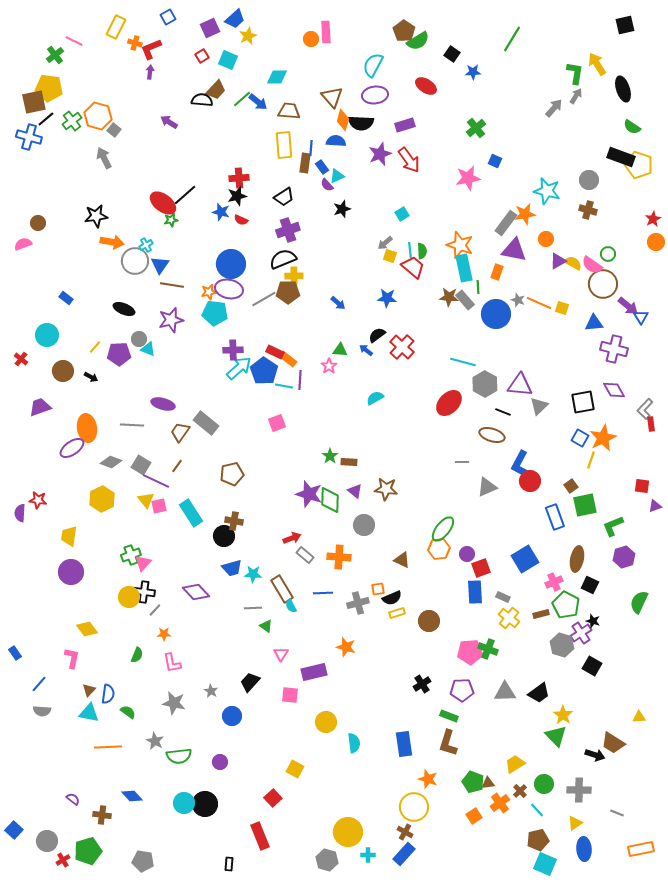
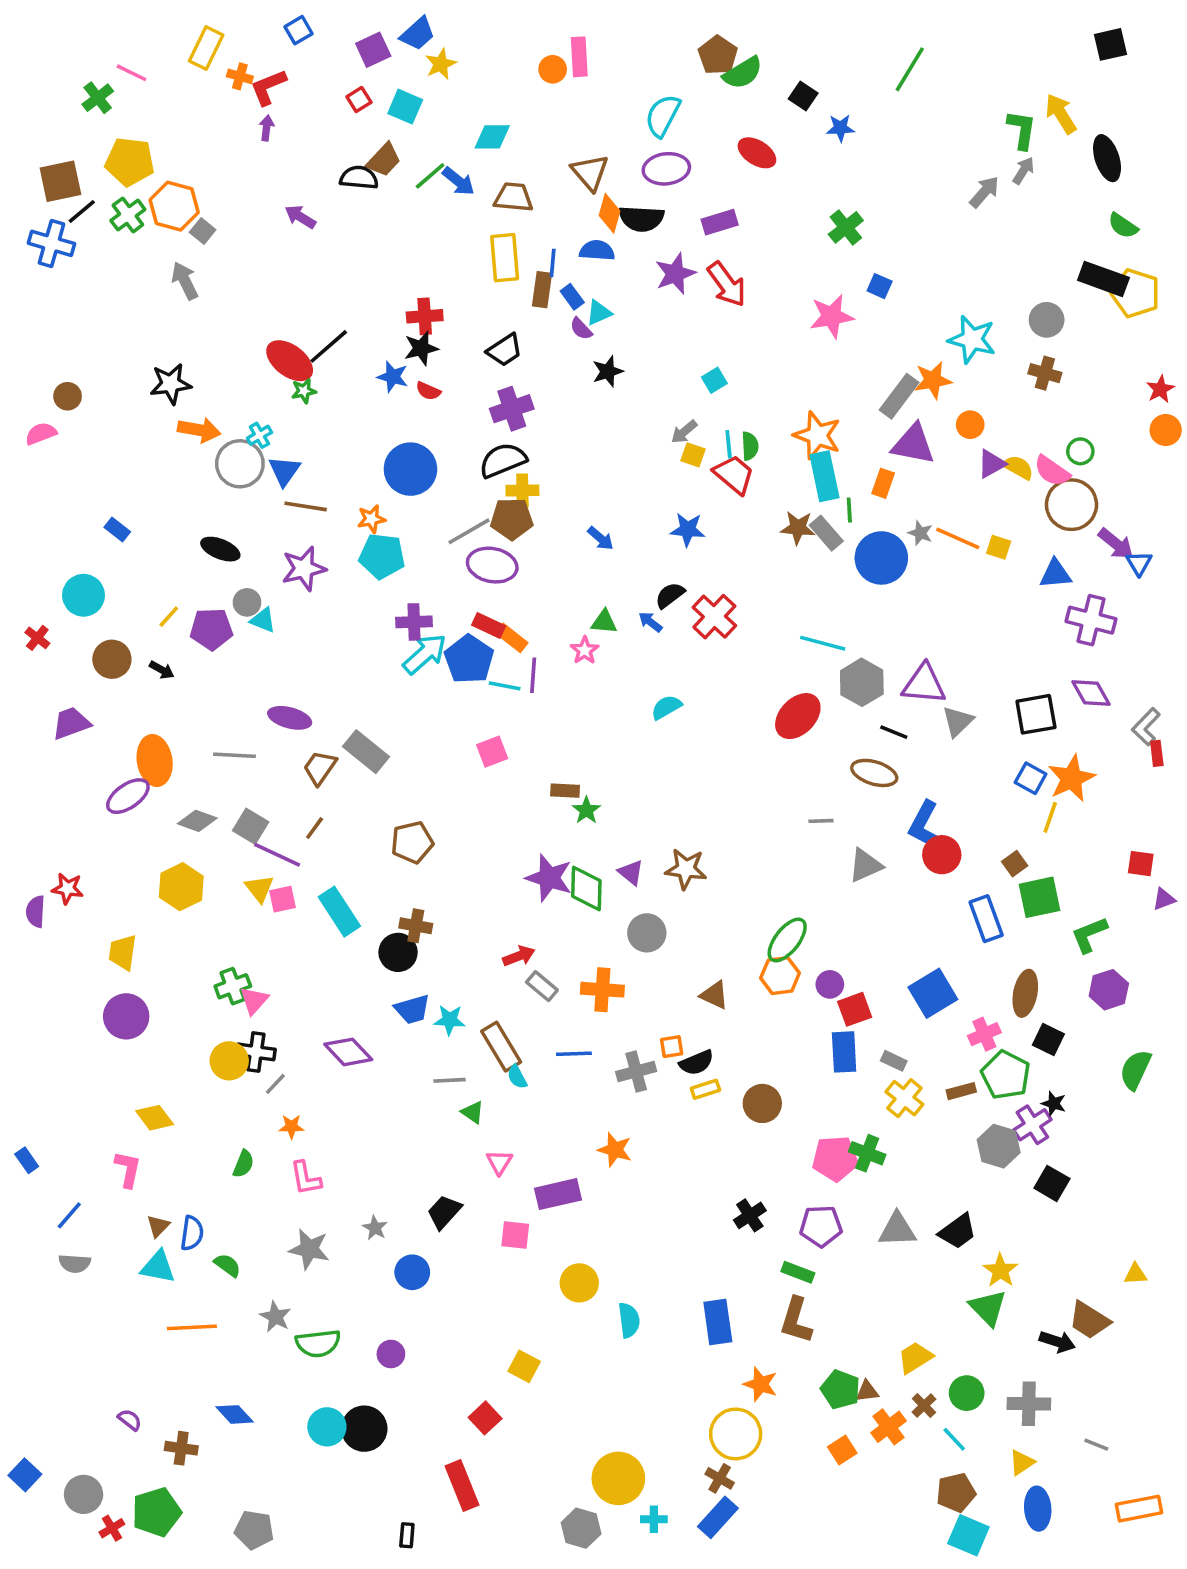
yellow pentagon: (49, 88) -> (130, 162), moved
purple ellipse: (229, 289) -> (492, 565), moved
brown rectangle: (349, 462) -> (565, 791), moved

